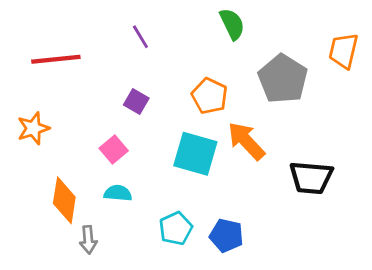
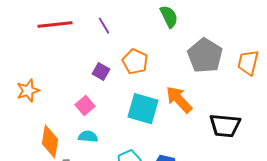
orange trapezoid: (344, 51) -> (248, 63), moved
red line: (56, 59) -> (55, 25), moved
orange pentagon: (210, 96) -> (135, 62), moved

